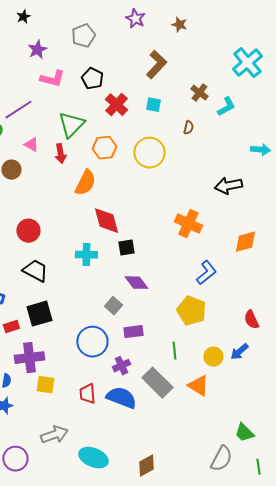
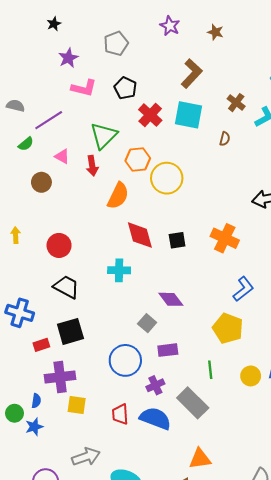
cyan square: (153, 105) -> (188, 115), size x1.8
yellow circle: (149, 153) -> (167, 178), moved
black square: (126, 248) -> (177, 240), moved
orange triangle: (198, 386) -> (200, 459), moved, turned -40

